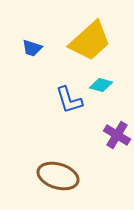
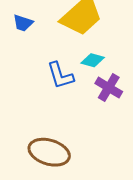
purple cross: (117, 135) -> (109, 88), moved

